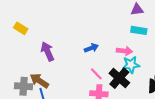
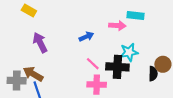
yellow rectangle: (21, 28) -> (29, 10), moved
pink arrow: (124, 51) -> (117, 26), moved
black cross: (119, 78) -> (117, 67), turned -35

